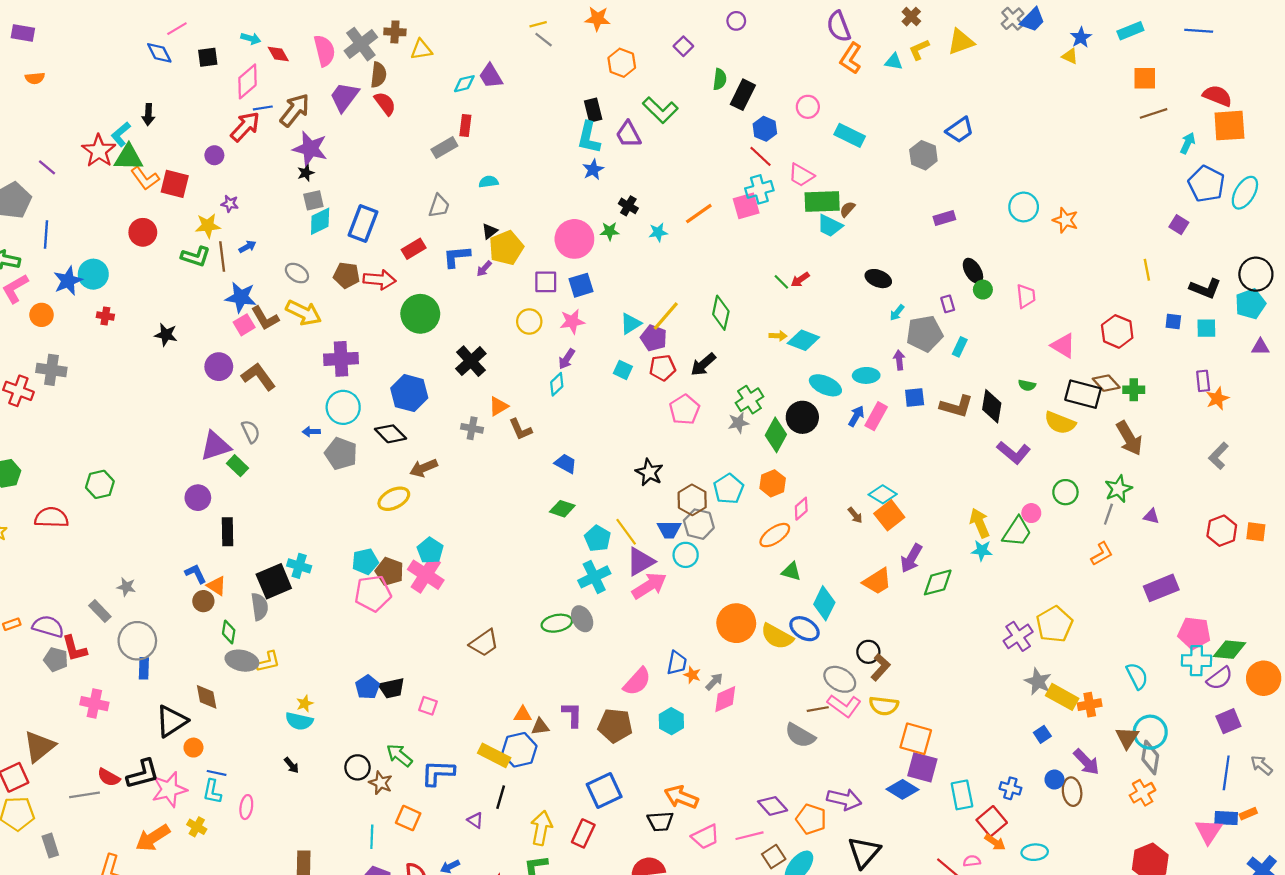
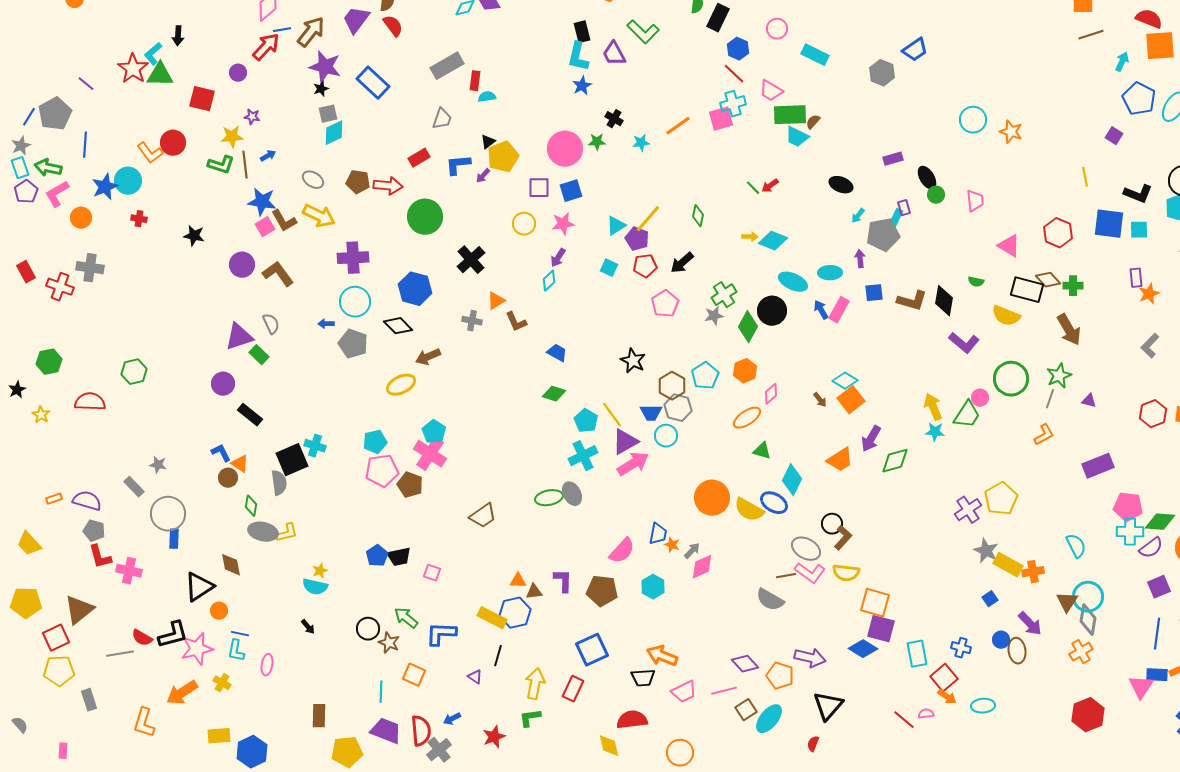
red rectangle: (465, 126) -> (475, 81), moved
gray rectangle: (444, 148) -> (447, 66), size x1.4
orange L-shape: (145, 178) -> (150, 153), moved
purple rectangle: (944, 218) -> (893, 159), moved
blue rectangle: (363, 223) -> (373, 83), moved, turned -68
green diamond: (721, 313) -> (698, 216), size x0.7
blue square: (1173, 321) -> (1109, 224), size x2.0
cyan rectangle: (960, 347) -> (896, 218), moved
blue arrow: (856, 416) -> (821, 310), turned -60
green circle: (1065, 492) -> (1011, 379), size x1.5
black rectangle: (228, 532) -> (250, 415), turned -50
brown pentagon: (389, 571) -> (410, 485), moved
red L-shape: (75, 648) -> (100, 557), moved

